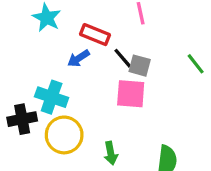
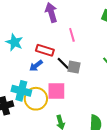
pink square: (131, 94) -> (56, 91), moved
yellow circle: (64, 135) -> (36, 99), moved

